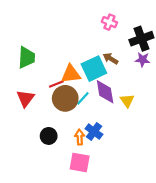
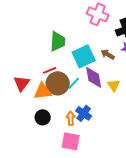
pink cross: (109, 22) -> (98, 14), size x1.5
green trapezoid: (27, 57) -> (58, 41), moved
brown arrow: (111, 59) -> (108, 54), moved
orange triangle: (71, 74) -> (43, 91), moved

